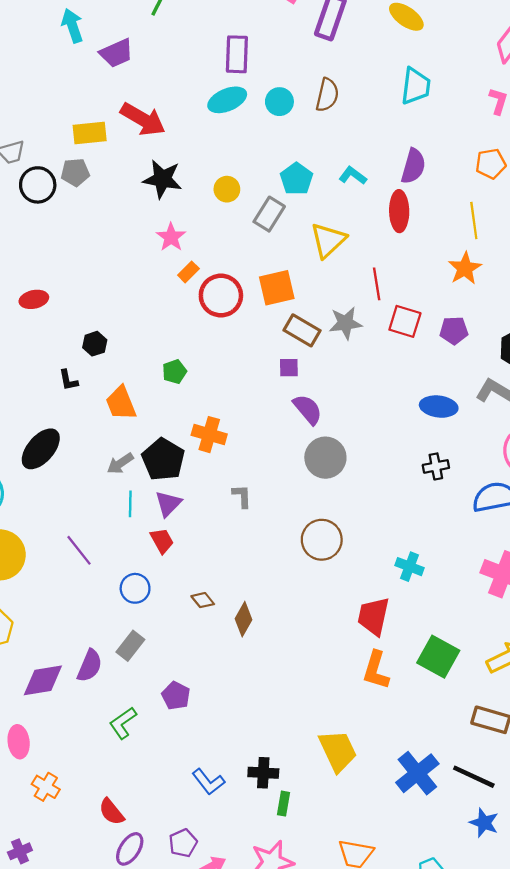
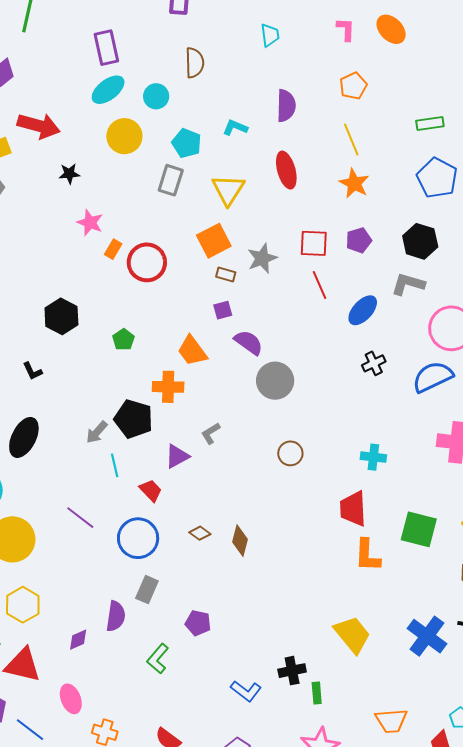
cyan trapezoid: (416, 86) -> (270, 35), size x0.7
cyan circle: (279, 102) -> (156, 96), moved
black star: (162, 179) -> (69, 174), size x0.6
yellow circle: (227, 189) -> (124, 136), moved, size x1.5
red ellipse: (399, 211) -> (286, 170), moved
red line: (377, 284) -> (320, 285), moved
orange square: (277, 288) -> (214, 241), moved
brown rectangle: (302, 330) -> (226, 275), size x0.6
black hexagon: (95, 344) -> (61, 316), moved, size x1.6
orange trapezoid: (121, 403) -> (192, 351), moved
blue ellipse: (439, 407) -> (363, 310), turned -40
gray L-shape: (242, 496) -> (211, 433), turned -105
purple triangle: (168, 504) -> (177, 456), moved, turned 32
brown circle: (322, 540) -> (290, 453), size x0.7
blue circle: (135, 588) -> (138, 538), size x1.5
purple diamond: (43, 680) -> (78, 640), size x0.6

